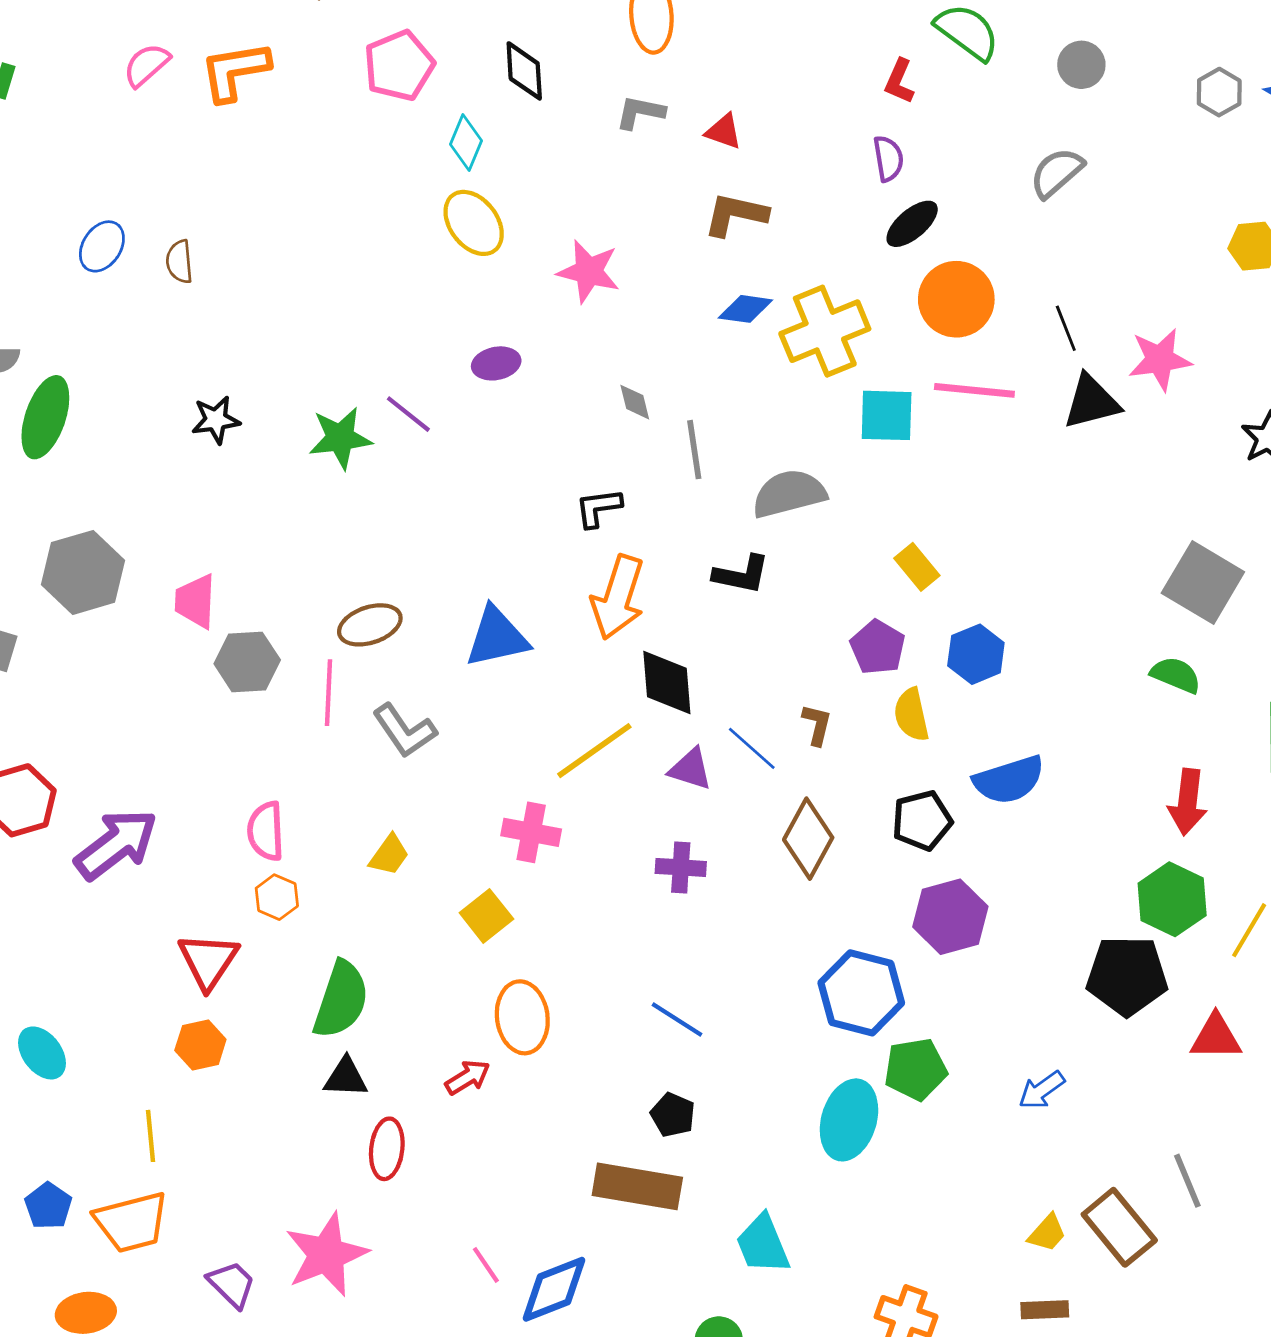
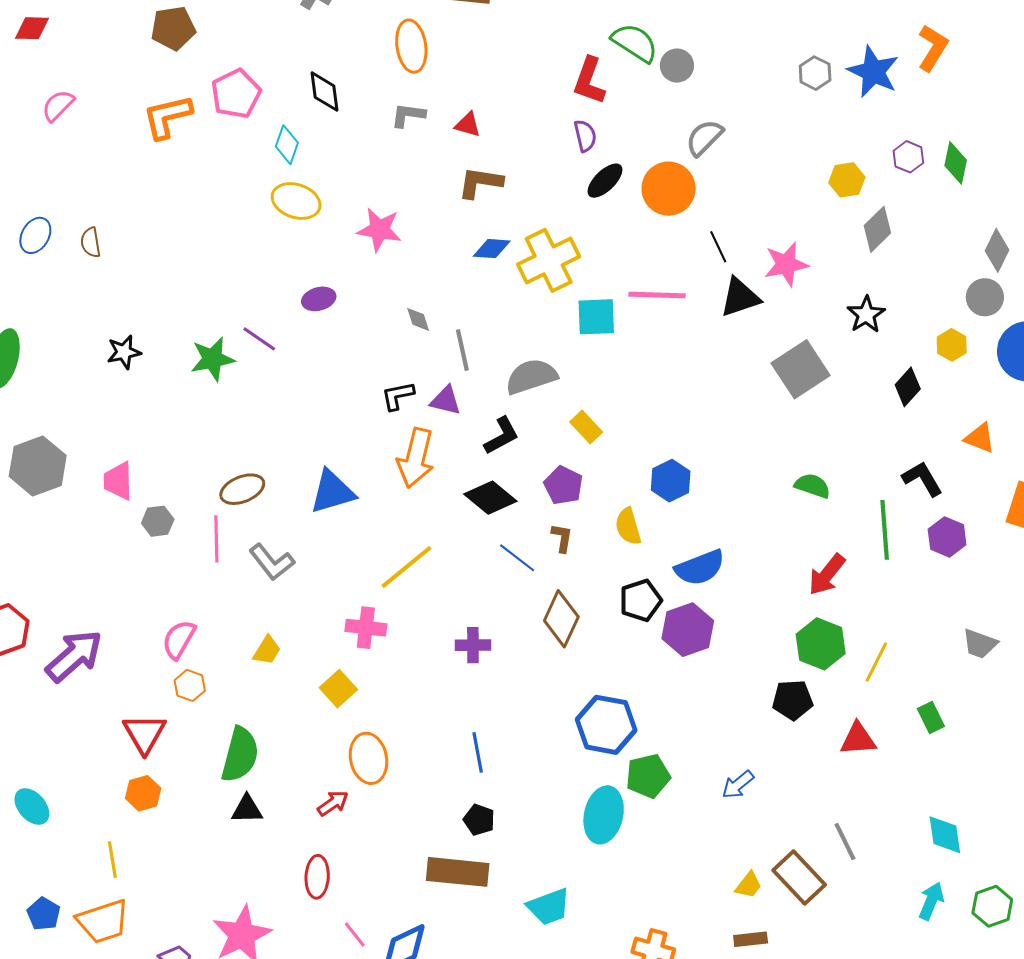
gray circle: (1081, 65) -> (677, 66), moved
orange L-shape: (235, 71) -> (167, 117), moved
red L-shape: (899, 81) -> (589, 81), size x1.5
yellow ellipse: (474, 223) -> (296, 201), turned -30
orange circle: (956, 299) -> (669, 189), moved
yellow rectangle: (917, 567) -> (586, 427), moved
black L-shape: (741, 574) -> (502, 436), turned -36
gray square: (1203, 582) -> (801, 369), moved, turned 30
purple pentagon: (878, 647) -> (563, 485), moved
gray hexagon: (247, 662) -> (158, 521), size x0.7
black diamond: (667, 682) -> (490, 498), moved, turned -42
purple triangle: (691, 769) -> (446, 401), moved
red arrow: (1188, 802) -> (827, 575), turned 36
pink semicircle: (266, 831) -> (179, 639), turned 36
purple hexagon: (950, 917) -> (688, 630), moved
black pentagon: (1127, 976) -> (793, 700), size x0.7
blue line: (677, 1019) -> (478, 752), turned 51
red ellipse: (387, 1149) -> (317, 877), moved
cyan trapezoid: (763, 1244) -> (549, 907), turned -84

